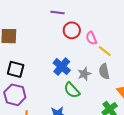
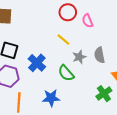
yellow line: (105, 51) -> (63, 40), moved
blue cross: (62, 67) -> (37, 63), moved

